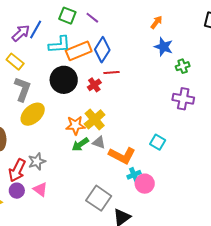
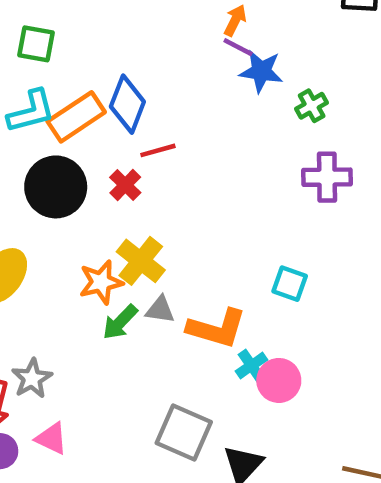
purple line: (92, 18) -> (238, 47), moved

